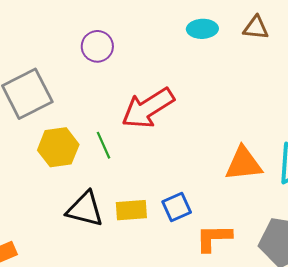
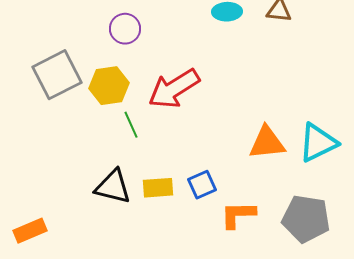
yellow hexagon: (58, 147) -> (109, 86), moved

